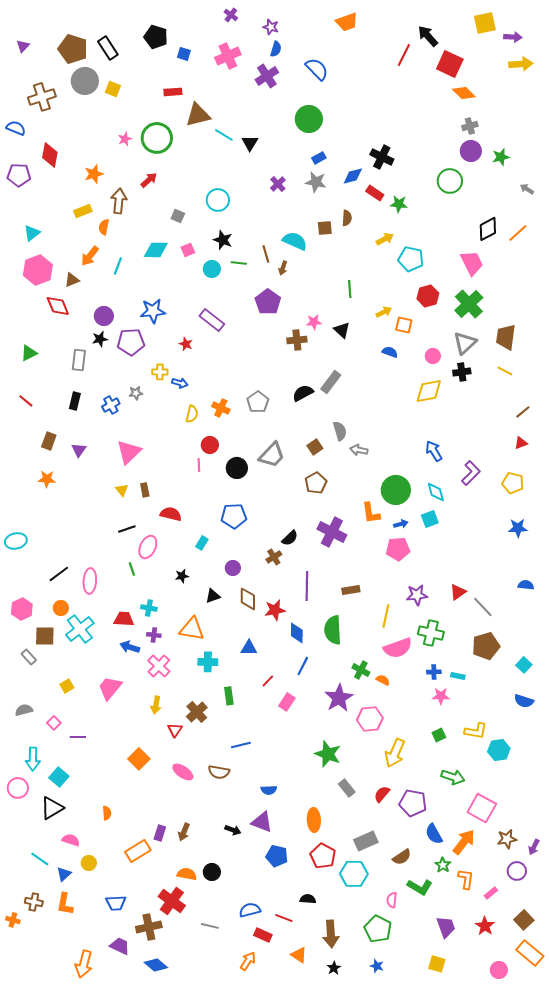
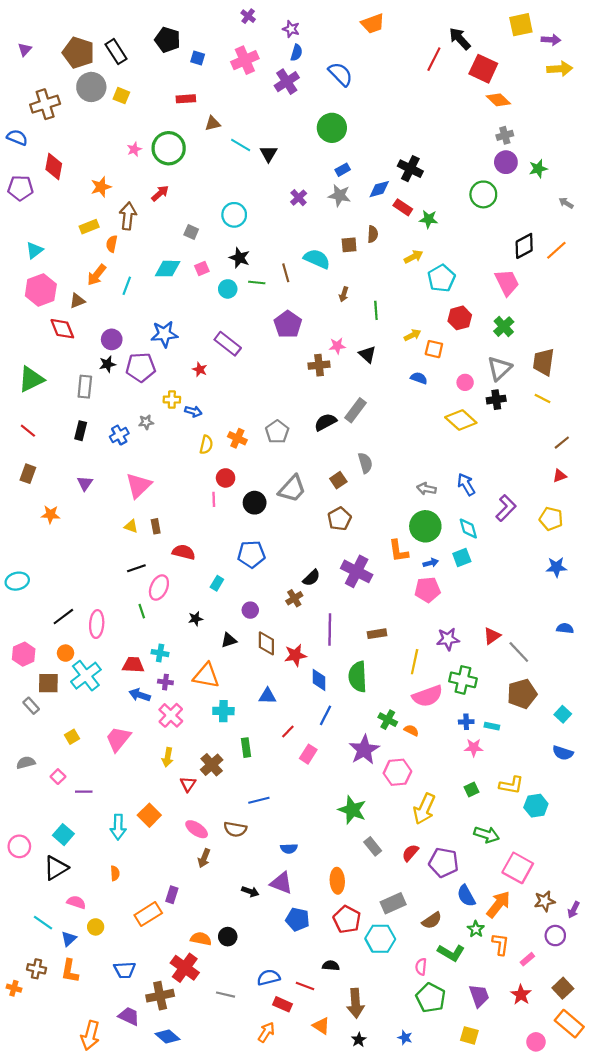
brown triangle: (198, 115) -> (213, 124), size x0.6
cyan pentagon: (411, 259) -> (441, 278), turned 30
brown arrow: (283, 268) -> (344, 294), moved
green cross: (469, 304) -> (504, 327), size x0.7
green triangle: (29, 353) -> (31, 379), size x1.5
yellow diamond: (429, 391) -> (461, 420), turned 52
brown rectangle: (49, 441) -> (28, 474), moved
gray arrow: (359, 450) -> (426, 489), moved
yellow triangle: (122, 490) -> (131, 526), turned -32
cyan arrow: (33, 759) -> (118, 827), moved
brown arrow: (184, 832) -> (204, 858), moved
green pentagon: (378, 929) -> (431, 998), moved

